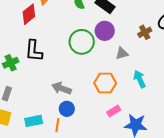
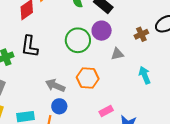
cyan arrow: (140, 79) -> (145, 75), moved
orange hexagon: (105, 83) -> (88, 78), moved

